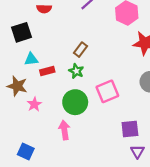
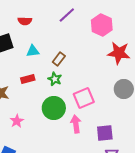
cyan triangle: (31, 59) -> (33, 51), moved
pink star: (34, 104) -> (17, 121), moved
pink arrow: (64, 130) -> (76, 124), moved

